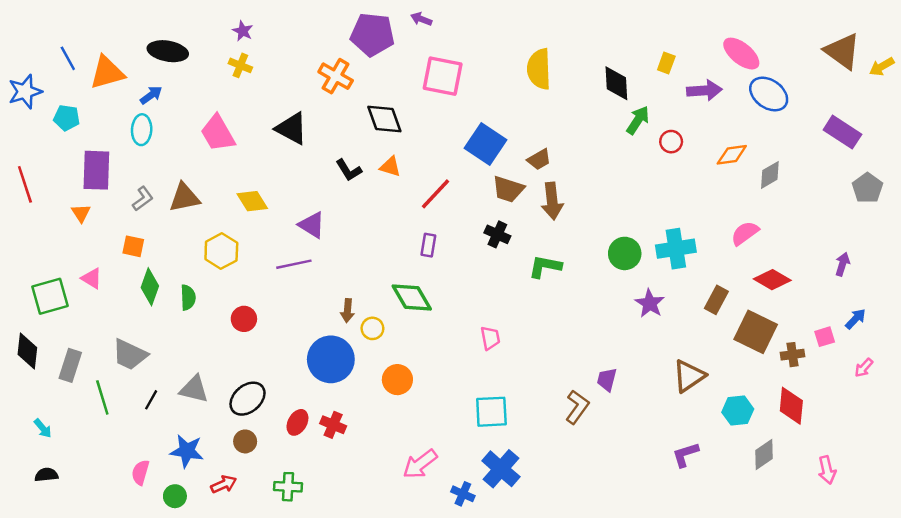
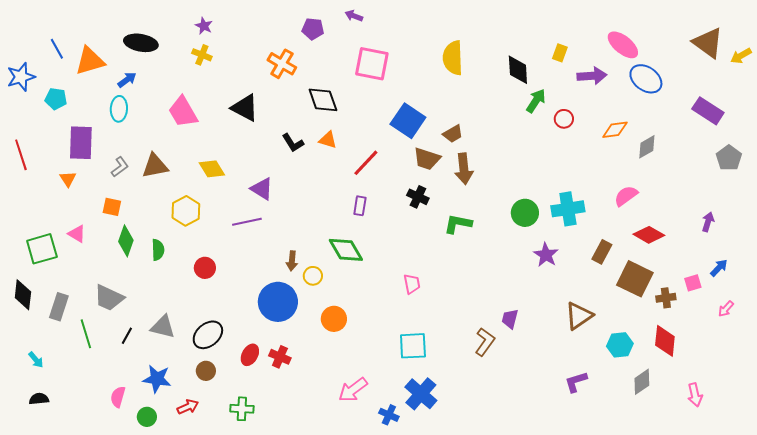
purple pentagon: (372, 35) -> (313, 29), size x0.6

